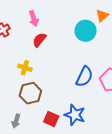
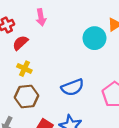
red semicircle: (39, 40) -> (20, 43), moved
blue semicircle: (84, 77) -> (72, 87), moved, turned 35

